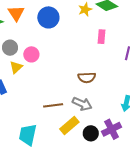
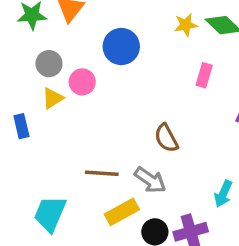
blue circle: (48, 17) -> (121, 47), moved
brown semicircle: (87, 77) -> (166, 138), turned 54

